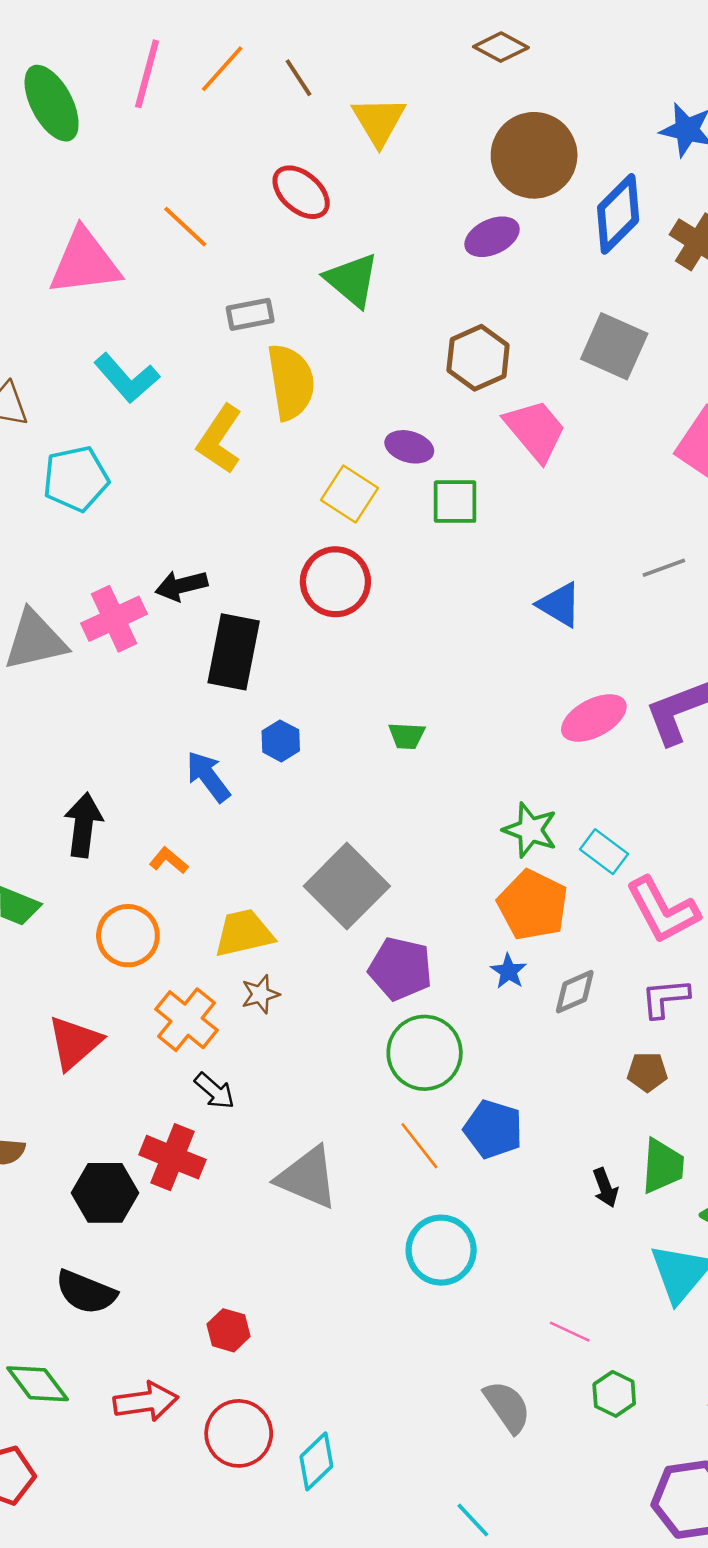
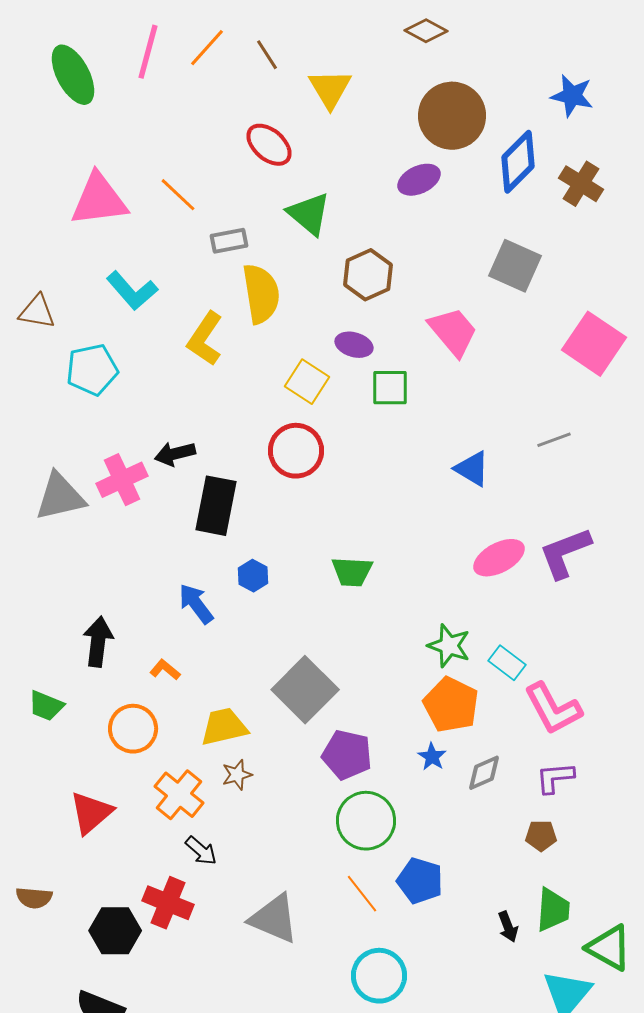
orange line: (185, 227) -> (178, 195), moved
brown hexagon: (478, 358) -> (368, 275), moved
green trapezoid: (407, 736) -> (352, 572), size x1.4

